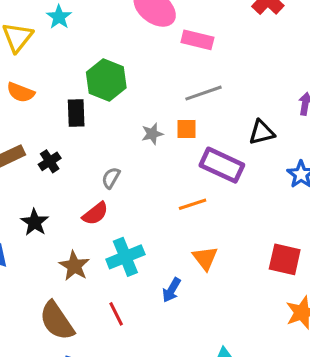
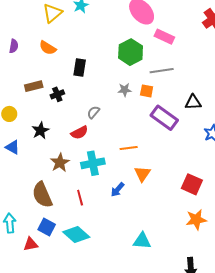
green hexagon: (106, 80) -> (131, 52), moved
orange line: (193, 204) -> (129, 148), moved

